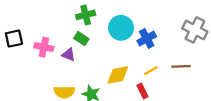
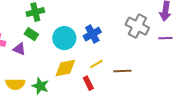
cyan circle: (121, 28) -> (64, 38), moved
brown line: (181, 66) -> (122, 71), moved

